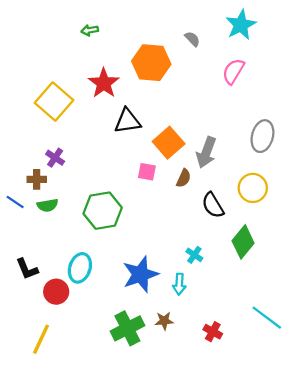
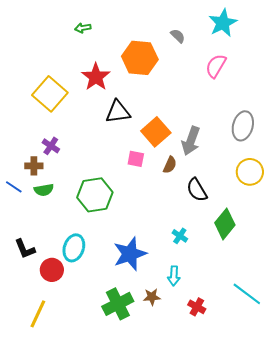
yellow circle: (253, 188) -> (250, 172), moved
cyan arrow: (179, 284) -> (174, 276), moved

